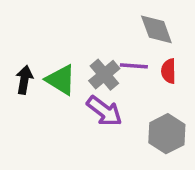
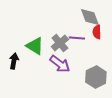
red semicircle: (169, 71) -> (97, 32), moved
black arrow: (24, 80) -> (14, 61), moved

